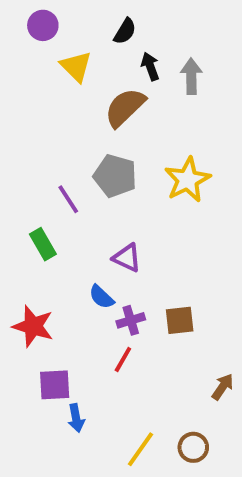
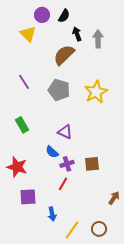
purple circle: (43, 25) -> (42, 15), moved
yellow triangle: (76, 66) -> (28, 34), moved
purple line: (68, 199) -> (24, 82), moved
blue arrow: (76, 418) -> (52, 214), moved

